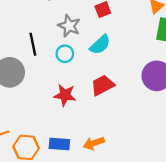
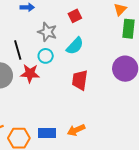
red trapezoid: (103, 85) -> (80, 80), turned -50
red star: (65, 95) -> (30, 73), moved

